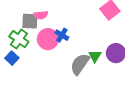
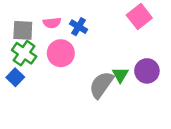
gray square: (30, 21) -> (23, 30), moved
blue cross: (62, 35) -> (79, 27), moved

